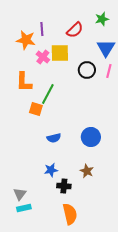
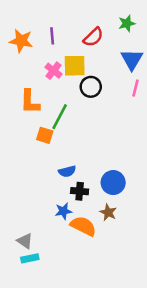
orange star: (26, 40) -> (21, 41), moved
black circle: (87, 70) -> (91, 87), moved
blue circle: (91, 137) -> (113, 183), moved
black cross: (64, 186) -> (80, 191), moved
gray triangle: (20, 194) -> (25, 241), turned -32
orange semicircle: (70, 214) -> (83, 226), moved, turned -50

